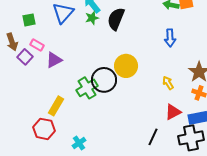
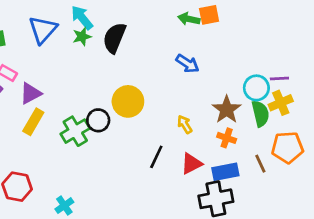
blue arrow: (170, 38) -> (187, 64), turned -54
black circle: (104, 80) -> (98, 120), size x0.7
yellow rectangle: (56, 106) -> (33, 122), moved
black line: (153, 137) -> (156, 157), moved

